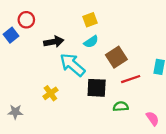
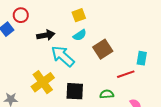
red line: (131, 79) -> (126, 74), moved
black square: (97, 88) -> (75, 91), moved
yellow cross: (50, 93) -> (43, 82), size x1.6

